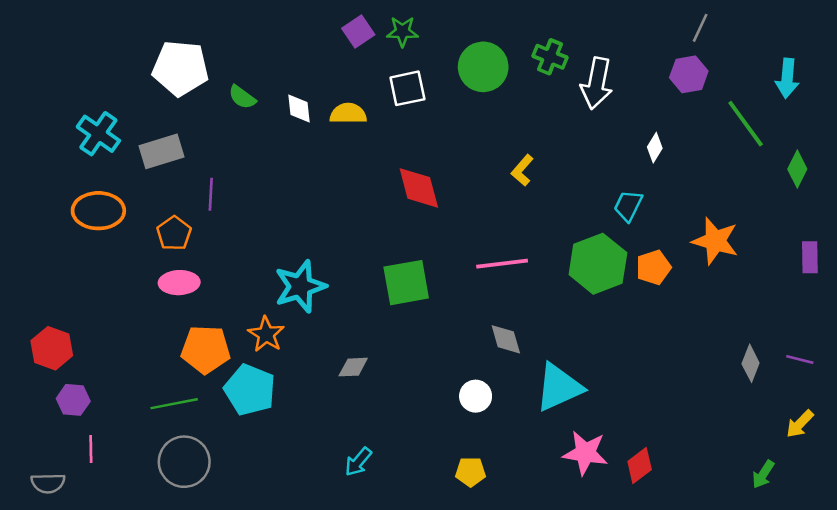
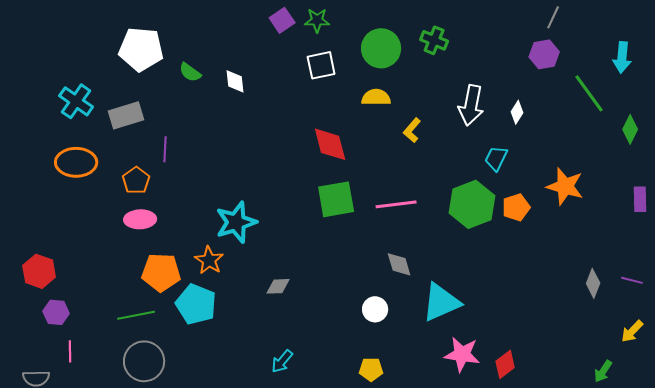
white arrow: (597, 83) -> (471, 105), moved
yellow semicircle: (348, 114) -> (376, 97), moved
green square: (406, 283) -> (336, 199), moved

